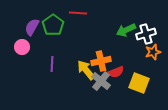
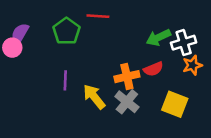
purple semicircle: (32, 27) -> (20, 34), moved
pink circle: (22, 47) -> (12, 48), moved
yellow arrow: (86, 70) -> (94, 97), moved
red semicircle: (116, 72) -> (153, 69), moved

